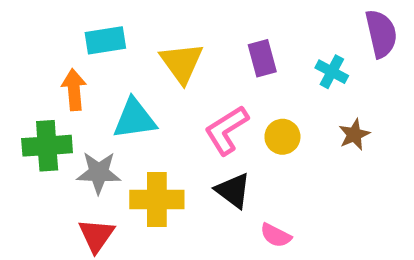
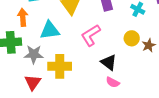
brown star: (354, 135) -> (149, 45), moved
yellow circle: (282, 137) -> (132, 38), moved
black triangle: (233, 191) -> (109, 62), moved

